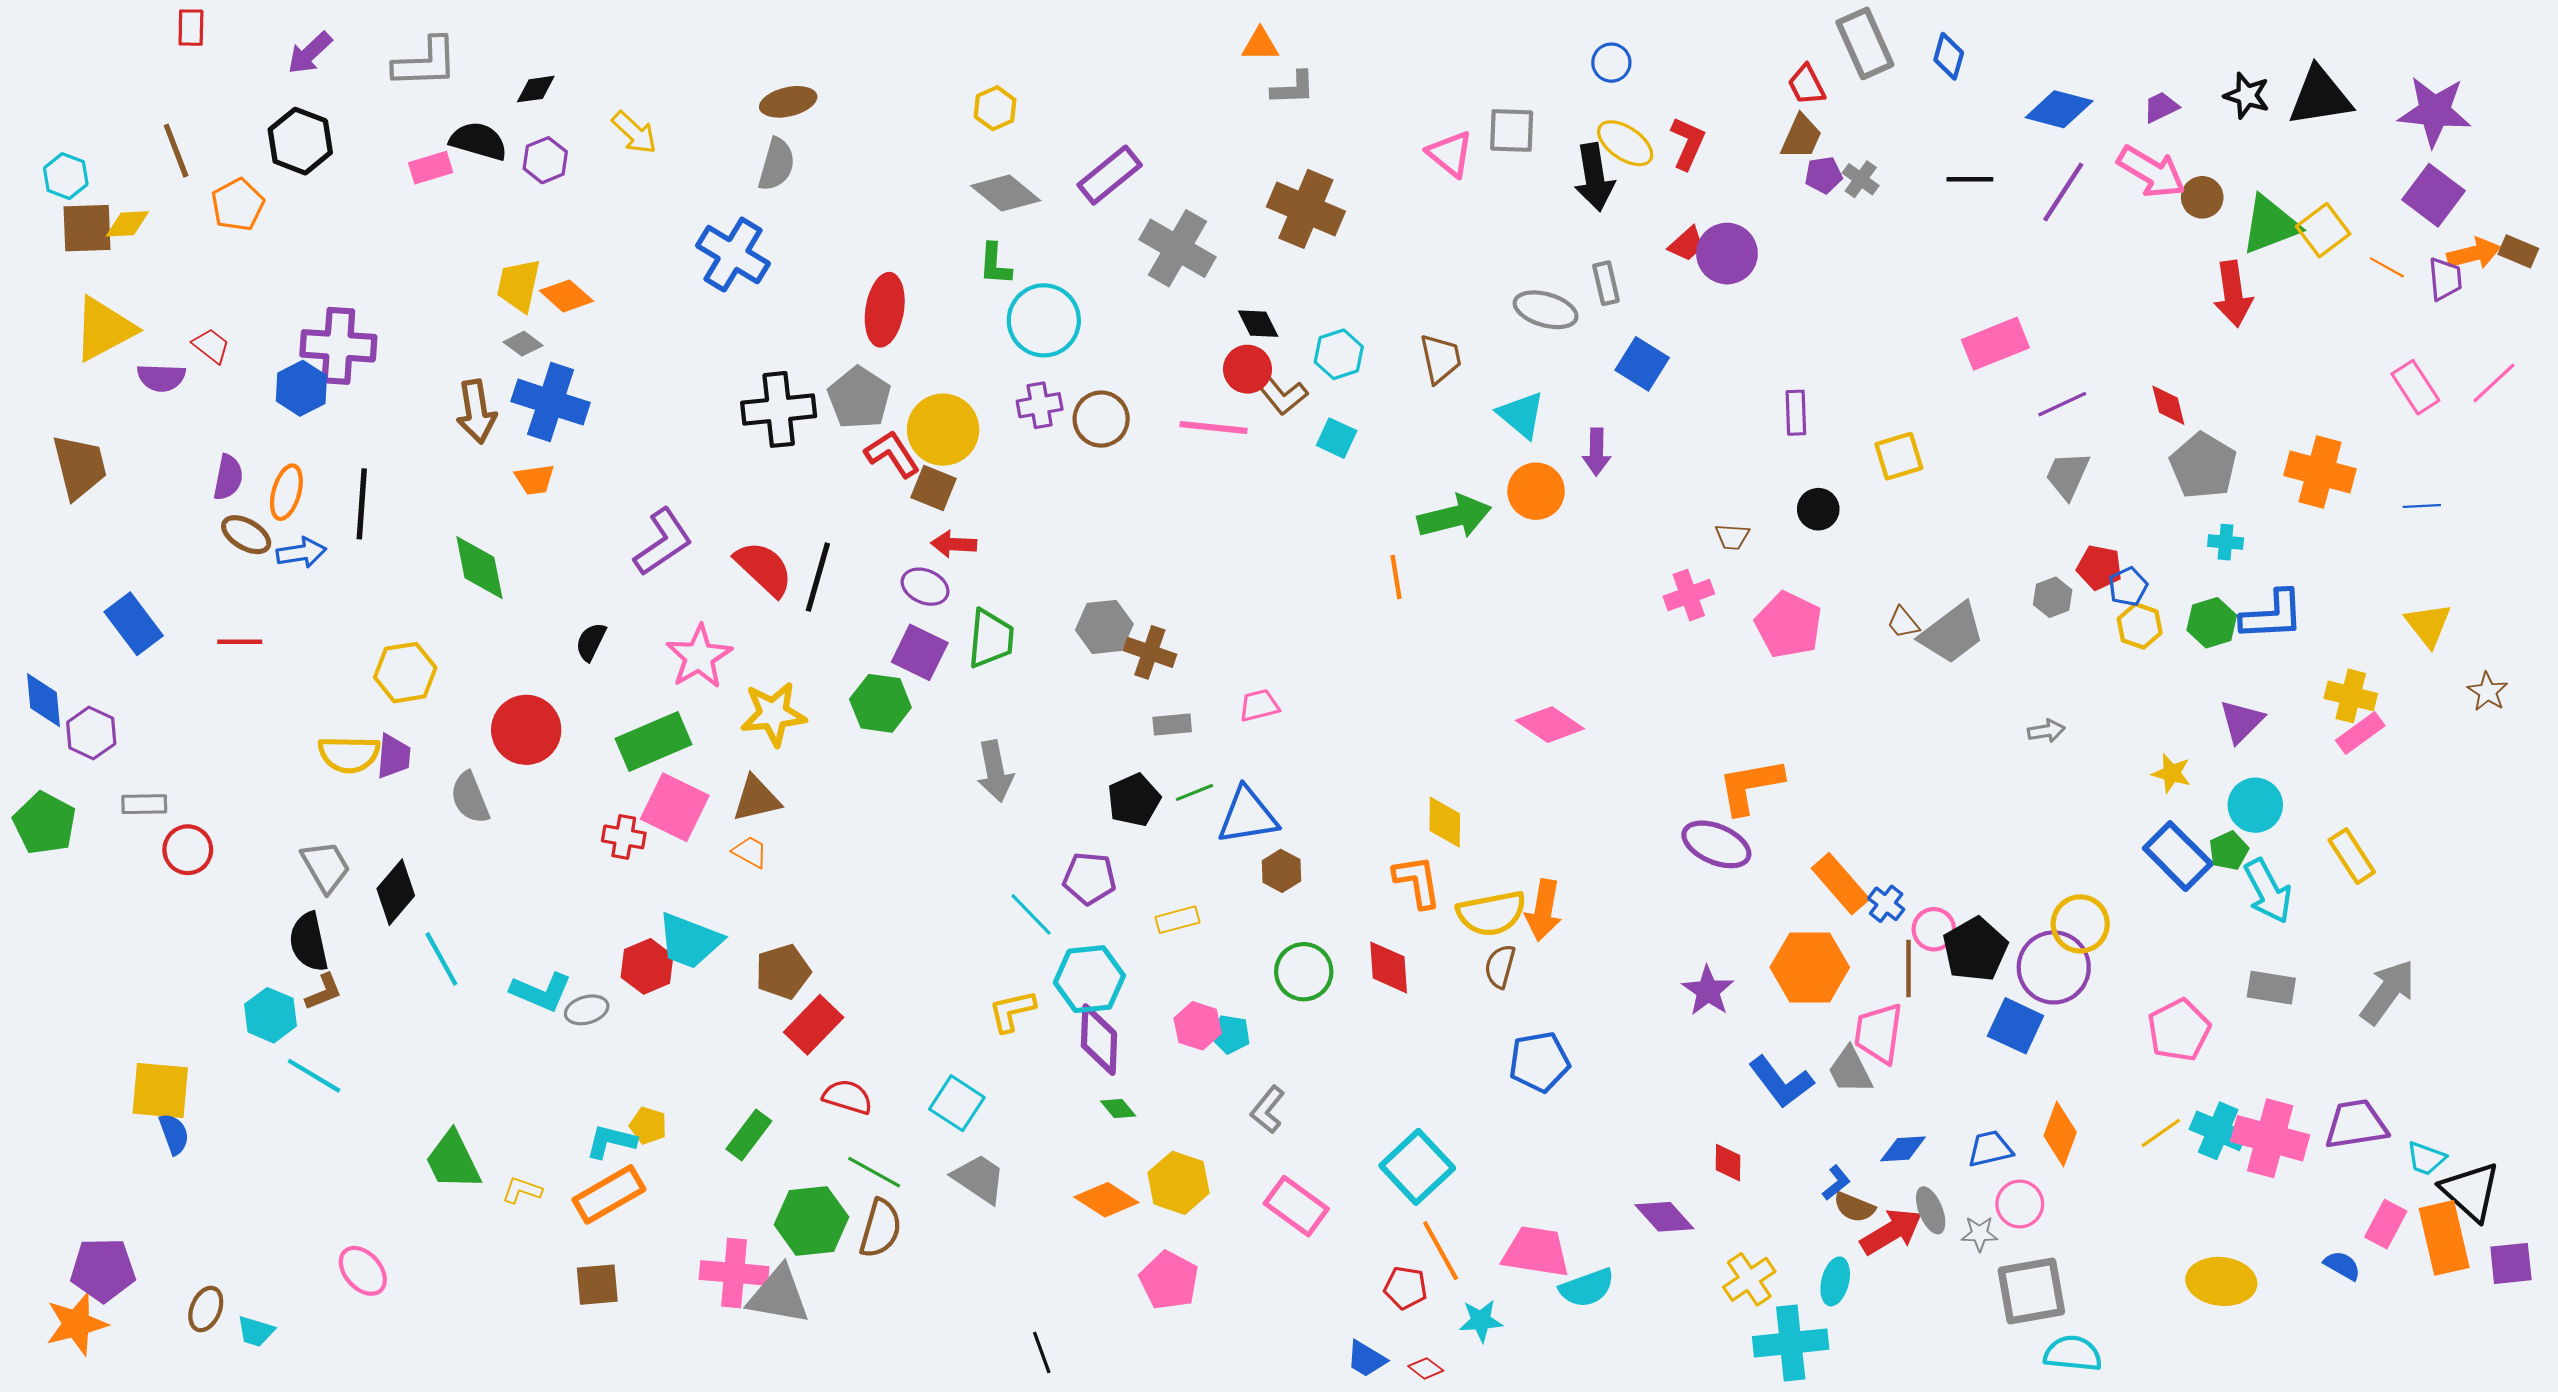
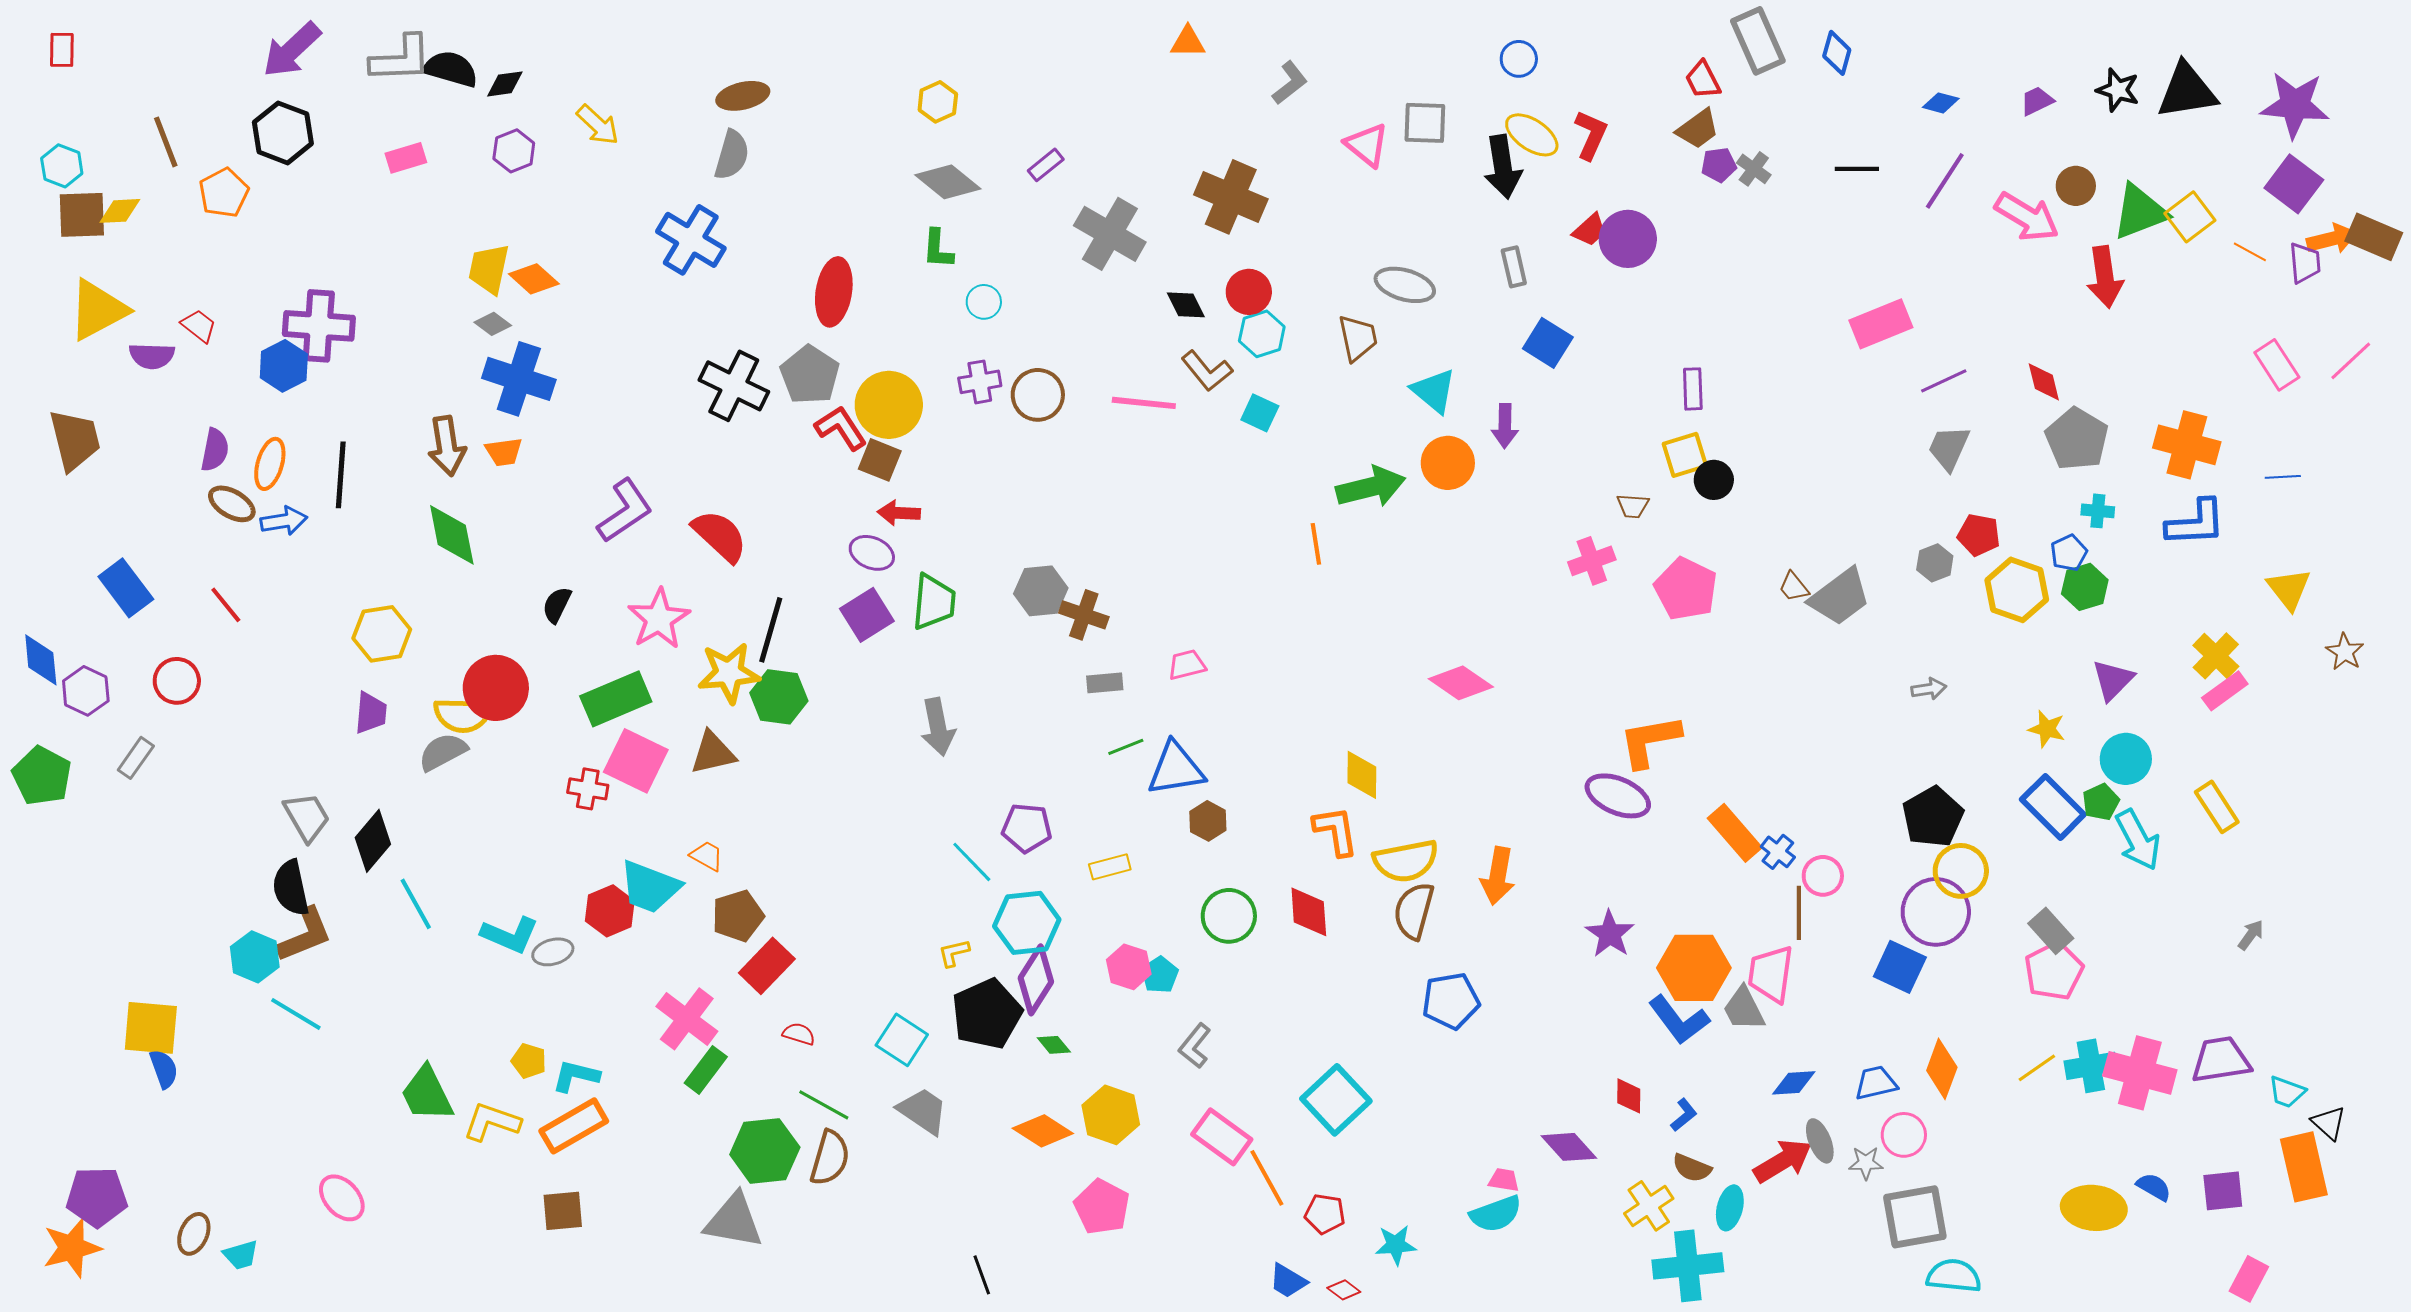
red rectangle: (191, 28) -> (62, 50), moved
purple arrow: (310, 53) -> (292, 50), size x1.4
gray L-shape: (1293, 88) -> (1290, 83), moved, turned -36
blue diamond: (2059, 109) -> (1941, 103), size x0.6
brown trapezoid: (1801, 137) -> (1698, 129), turned 30
black semicircle: (478, 141) -> (451, 69), moved
pink arrow: (2151, 172) -> (2027, 217), moved
purple rectangle: (1110, 175) -> (1046, 165), size x0.6
brown rectangle: (2518, 251) -> (2374, 237), size x1.5
gray ellipse: (1546, 310) -> (1405, 285), moved
cyan circle: (1044, 320) -> (984, 302), size x0.5
red circle: (1248, 369) -> (1249, 292), moved
black cross: (779, 409) -> (734, 386), turned 32
brown arrow: (476, 412) -> (447, 446), moved
yellow square: (1899, 456) -> (1685, 455), moved
black line: (818, 577) -> (771, 630), moved
blue pentagon: (2128, 587) -> (2069, 553), moved
blue L-shape: (2272, 615) -> (2196, 523), moved
yellow hexagon: (2140, 626) -> (2017, 590), size x1.5
red line: (240, 642) -> (226, 605), turned 51
purple square: (920, 652) -> (867, 615), turned 32
yellow cross: (2351, 696) -> (2216, 656), turned 30
green hexagon: (880, 703) -> (779, 697), moved
yellow semicircle: (349, 754) -> (463, 715), moved
gray semicircle: (470, 798) -> (443, 752), turned 84
black pentagon: (1134, 800) -> (987, 1014), moved, size x1.4
gray rectangle: (144, 804) -> (136, 758), turned -54
red circle: (188, 850) -> (177, 681), moved
orange trapezoid: (750, 852) -> (707, 856), moved
orange arrow: (1543, 910) -> (1498, 876), moved
black pentagon: (1975, 949) -> (1933, 817), moved
brown semicircle: (1500, 966) -> (1414, 911), size x1.4
orange hexagon: (1810, 967) -> (1694, 968), moved
gray rectangle: (2271, 988) -> (2051, 931), moved, turned 39
brown L-shape: (324, 992) -> (305, 935), size x1.6
gray arrow: (2388, 992) -> (2251, 935), size x0.5
yellow L-shape: (1012, 1011) -> (954, 953), size x0.7
cyan pentagon: (1231, 1034) -> (1160, 975), turned 30
purple diamond: (1099, 1040) -> (1036, 980), turned 30
red semicircle: (848, 1097) -> (799, 1034), size x0.7
yellow pentagon: (648, 1126) -> (529, 1061), moved
cyan cross: (2218, 1131) -> (2091, 1066), turned -33
blue L-shape: (1836, 1183) -> (1684, 1115), moved
yellow L-shape: (522, 1190) -> (492, 1122), size x1.5
black triangle: (2471, 1191) -> (2329, 1123), size x0.6
brown semicircle: (1854, 1207) -> (1692, 1168), moved
pink rectangle: (2386, 1224) -> (2249, 1279), moved
orange line: (1441, 1251) -> (1267, 1178), moved
pink trapezoid: (1536, 1252) -> (1504, 1180), moved, size x0.5
purple square: (2511, 1263) -> (2223, 1191), moved
blue semicircle: (2342, 1266) -> (2154, 1187), moved
pink cross: (734, 1273) -> (687, 1019), moved, turned 32
cyan trapezoid: (256, 1331) -> (241, 1255), turned -33

